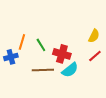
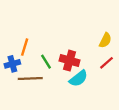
green line: (41, 45) -> (46, 62), moved
brown line: (43, 70) -> (30, 78), moved

